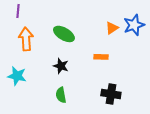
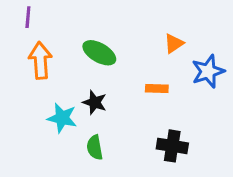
blue star: (134, 25) -> (208, 71), moved
cyan star: (17, 76) -> (62, 118), moved

